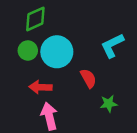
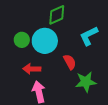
green diamond: (35, 19) -> (57, 15), moved
green star: (109, 104) -> (86, 82), size x1.5

